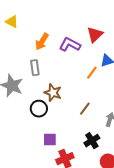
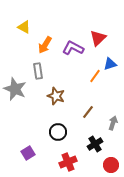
yellow triangle: (12, 22) -> (24, 27), moved
black circle: (39, 109) -> (58, 132), moved
purple square: (50, 140) -> (28, 153), moved, turned -32

